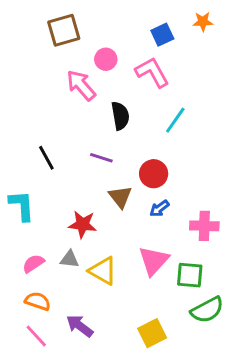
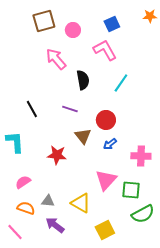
orange star: (203, 22) -> (150, 16), moved
pink circle: (106, 59) -> (73, 30), moved
gray triangle: (70, 259) -> (48, 201), moved
yellow triangle: (103, 271) -> (81, 203), moved
pink line: (36, 336) -> (15, 232), moved

